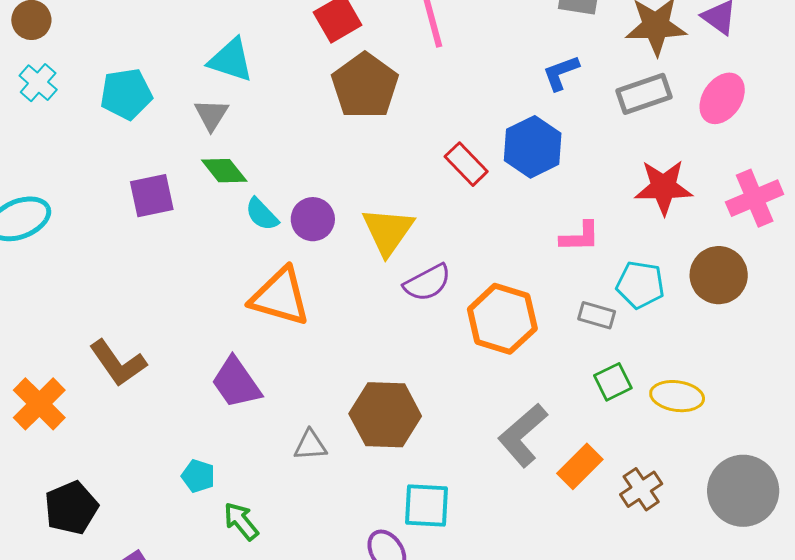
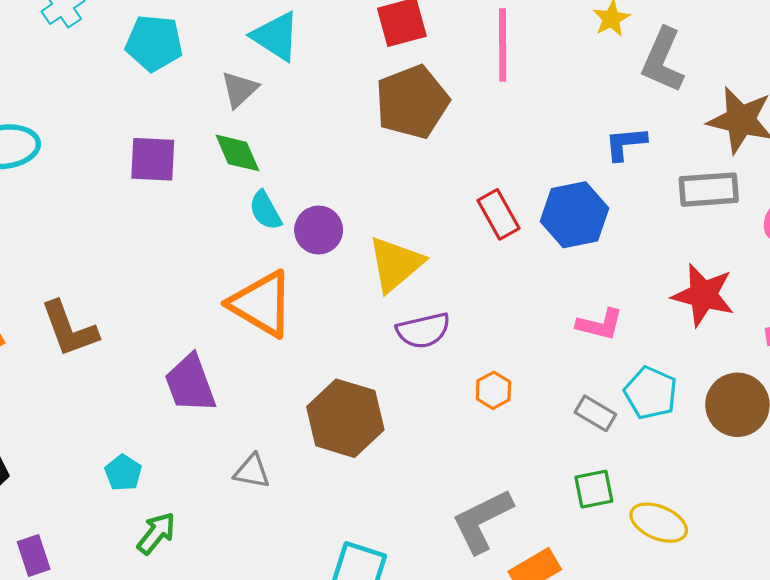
orange hexagon: (502, 319) -> (493, 390), size x0.5
brown hexagon: (385, 415) -> (345, 418), moved
green arrow: (241, 521) -> (156, 533), turned 63

